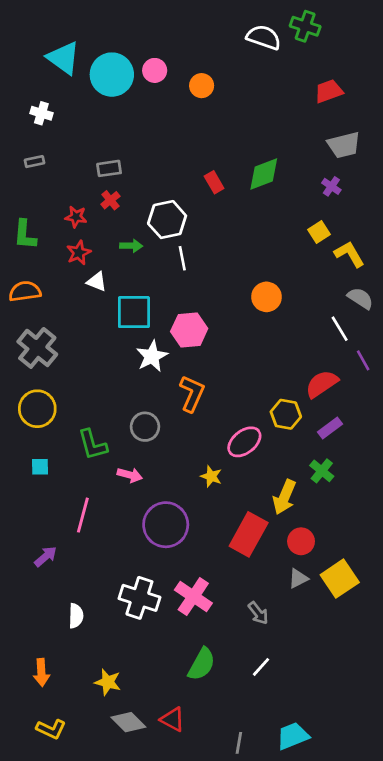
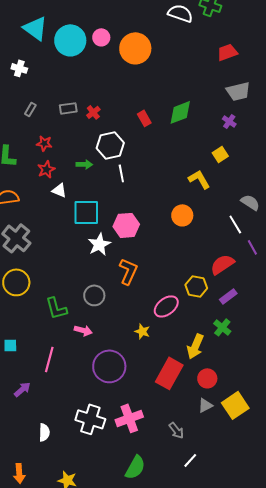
orange circle: (202, 86) -> (135, 48), size x1.8
gray rectangle: (35, 162) -> (30, 109), moved, turned -48
red cross: (110, 200) -> (93, 112), moved
yellow L-shape: (349, 254) -> (199, 179), moved
orange circle: (266, 297) -> (182, 215), moved
cyan square: (40, 467) -> (10, 345), moved
pink cross: (193, 597) -> (129, 418), turned 36
white line: (261, 667) -> (190, 460), moved

